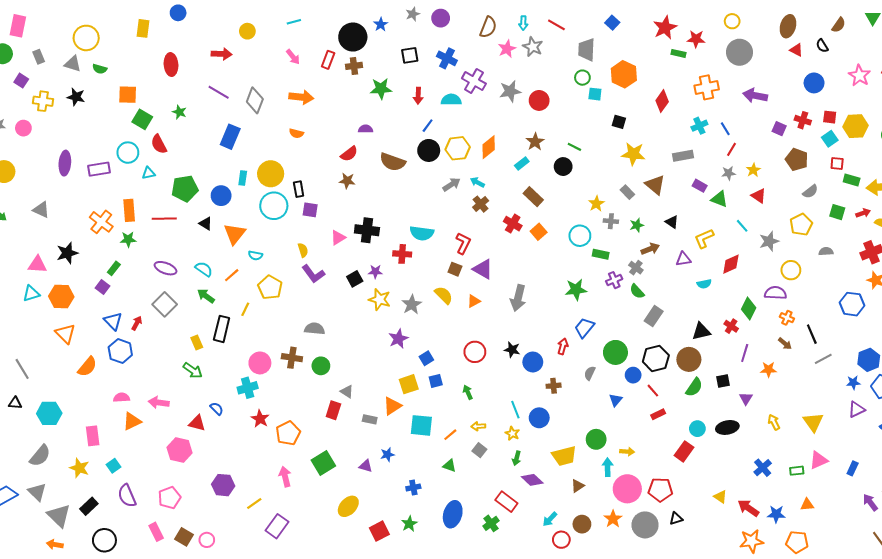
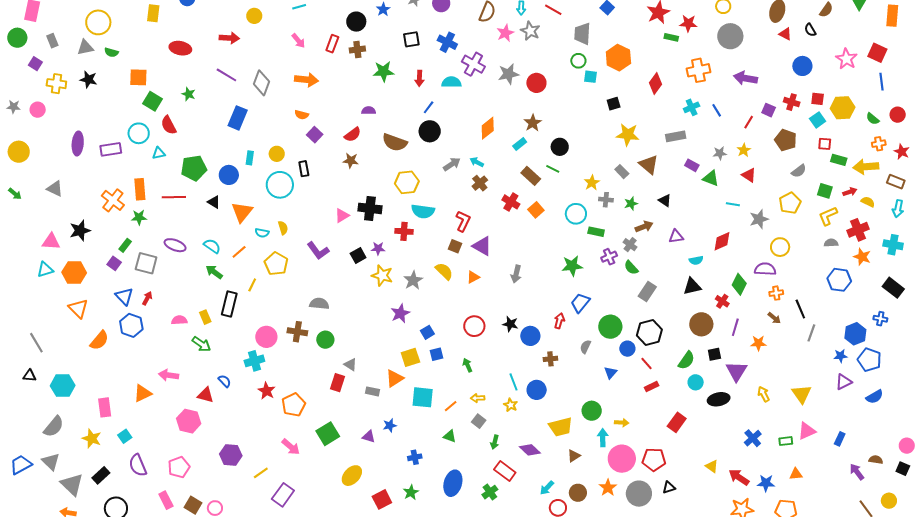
black circle: (353, 37) -> (356, 22), size x0.7
gray triangle: (73, 64) -> (85, 47), turned -30
red ellipse: (171, 65) -> (180, 48), turned -75
black square: (619, 122) -> (614, 104), turned -32
green line: (574, 147) -> (553, 169), moved
yellow hexagon: (458, 148) -> (407, 182), moved
red line: (732, 149) -> (749, 122), moved
yellow circle: (271, 174) -> (277, 154), size x0.6
purple square: (310, 210) -> (315, 135), moved, turned 35
cyan line: (742, 226) -> (733, 204), turned -40
yellow L-shape: (704, 238) -> (828, 216), moved
yellow semicircle: (303, 250) -> (283, 228), moved
gray semicircle: (826, 251) -> (831, 243), moved
gray arrow: (518, 298) -> (516, 274), size x0.7
gray square: (165, 304) -> (146, 263), moved, turned -30
orange cross: (787, 318) -> (776, 293), turned -32
black triangle: (701, 331) -> (692, 286), moved
brown circle: (689, 359) -> (701, 324), moved
gray line: (823, 359) -> (811, 333), turned -42
pink semicircle: (122, 398) -> (179, 320), moved
purple triangle: (746, 398) -> (736, 371), size x1.6
cyan circle: (697, 429) -> (696, 382), moved
green arrow: (517, 458) -> (495, 442), moved
pink arrow: (285, 477) -> (291, 447), turned 144

